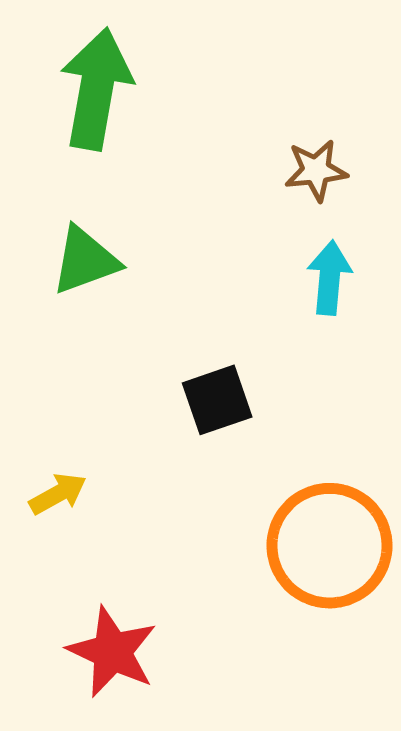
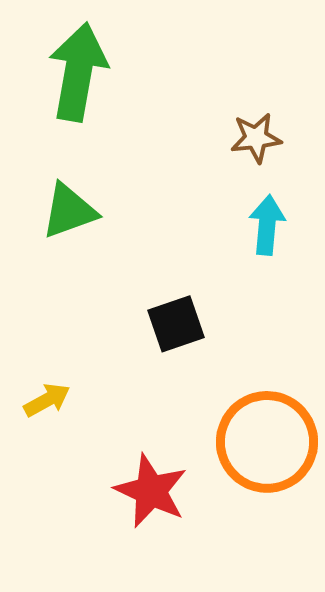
red star: (112, 652) -> (151, 491), moved

